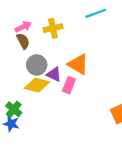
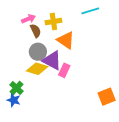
brown semicircle: (23, 41) -> (36, 31), moved
orange triangle: (78, 64) -> (66, 40), moved
purple triangle: (54, 74) -> (52, 60), size x1.5

